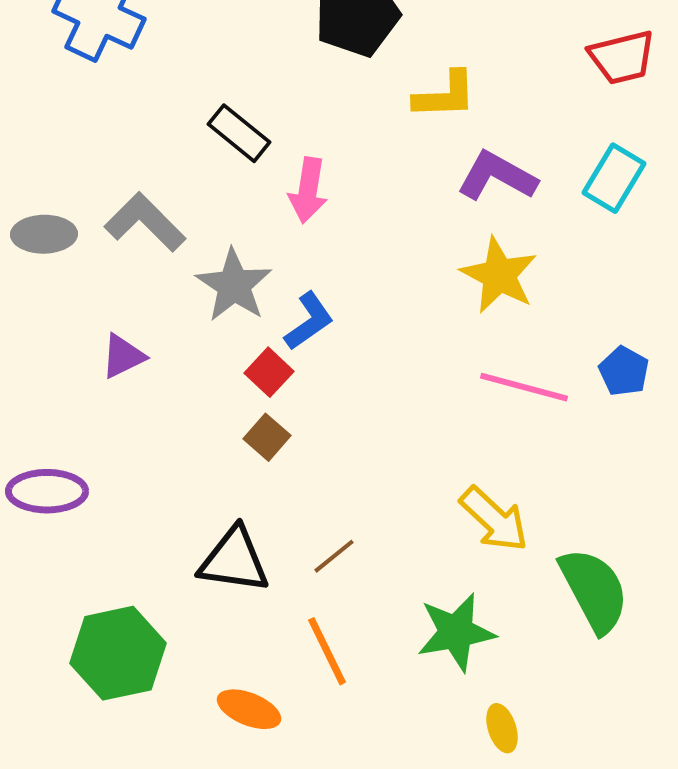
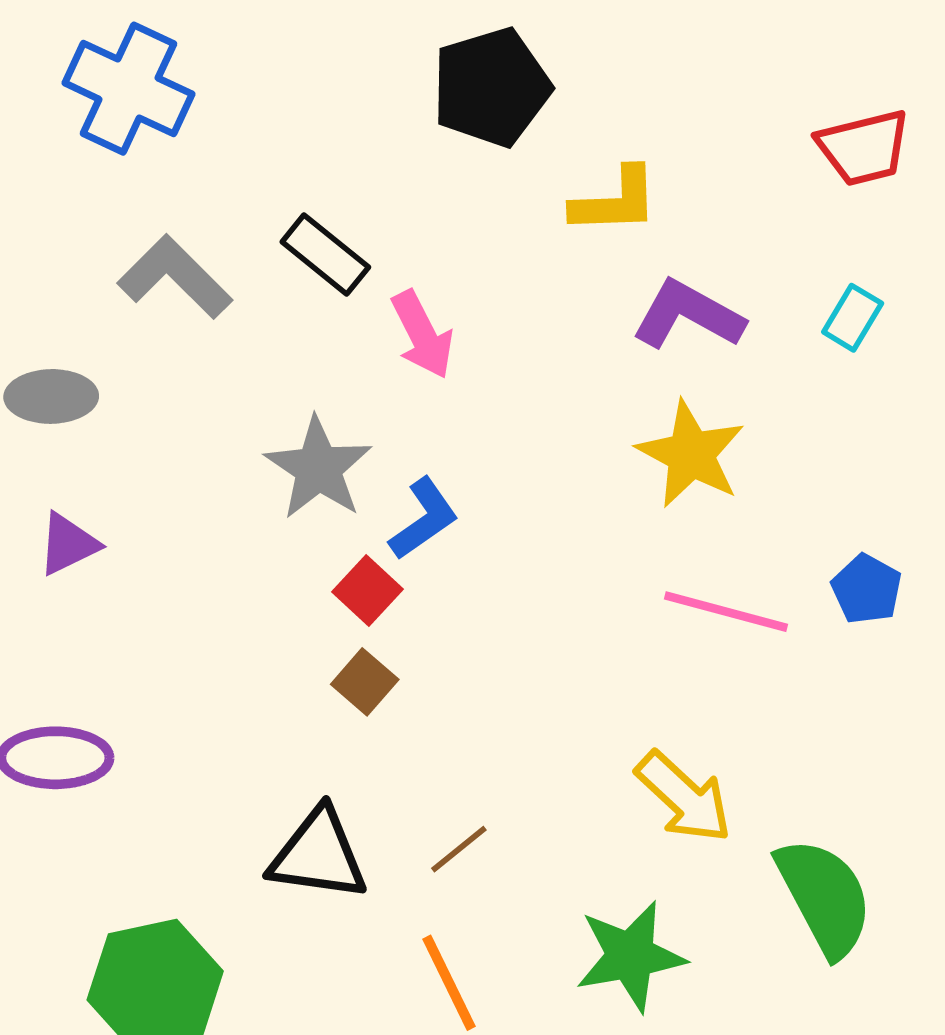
cyan rectangle: (614, 178) -> (853, 318), size x0.7
pink arrow: (308, 190) -> (422, 335), turned -36
gray L-shape: (145, 222) -> (175, 277), moved
purple triangle: (123, 356) -> (68, 544), moved

